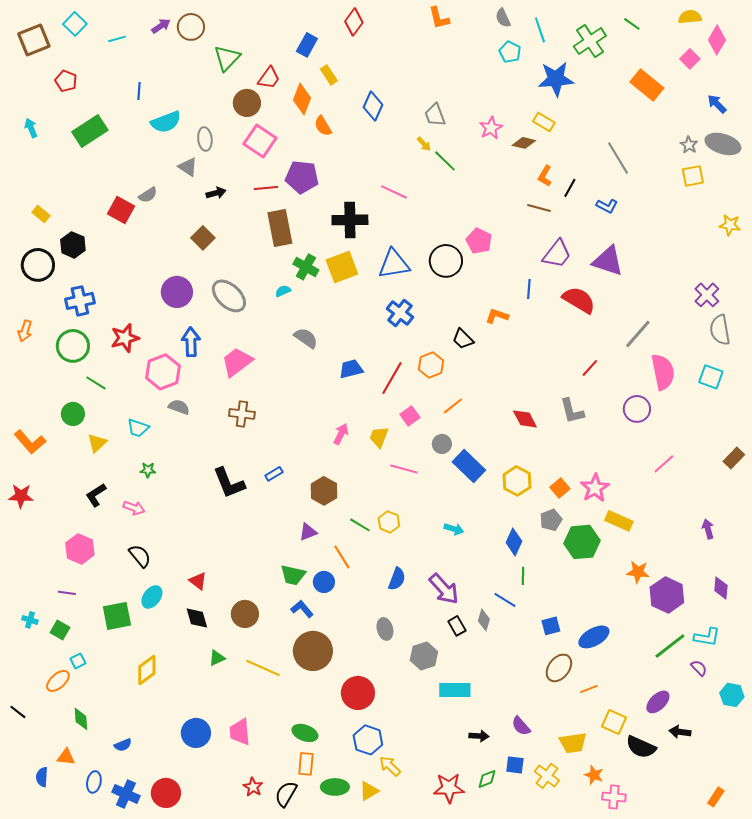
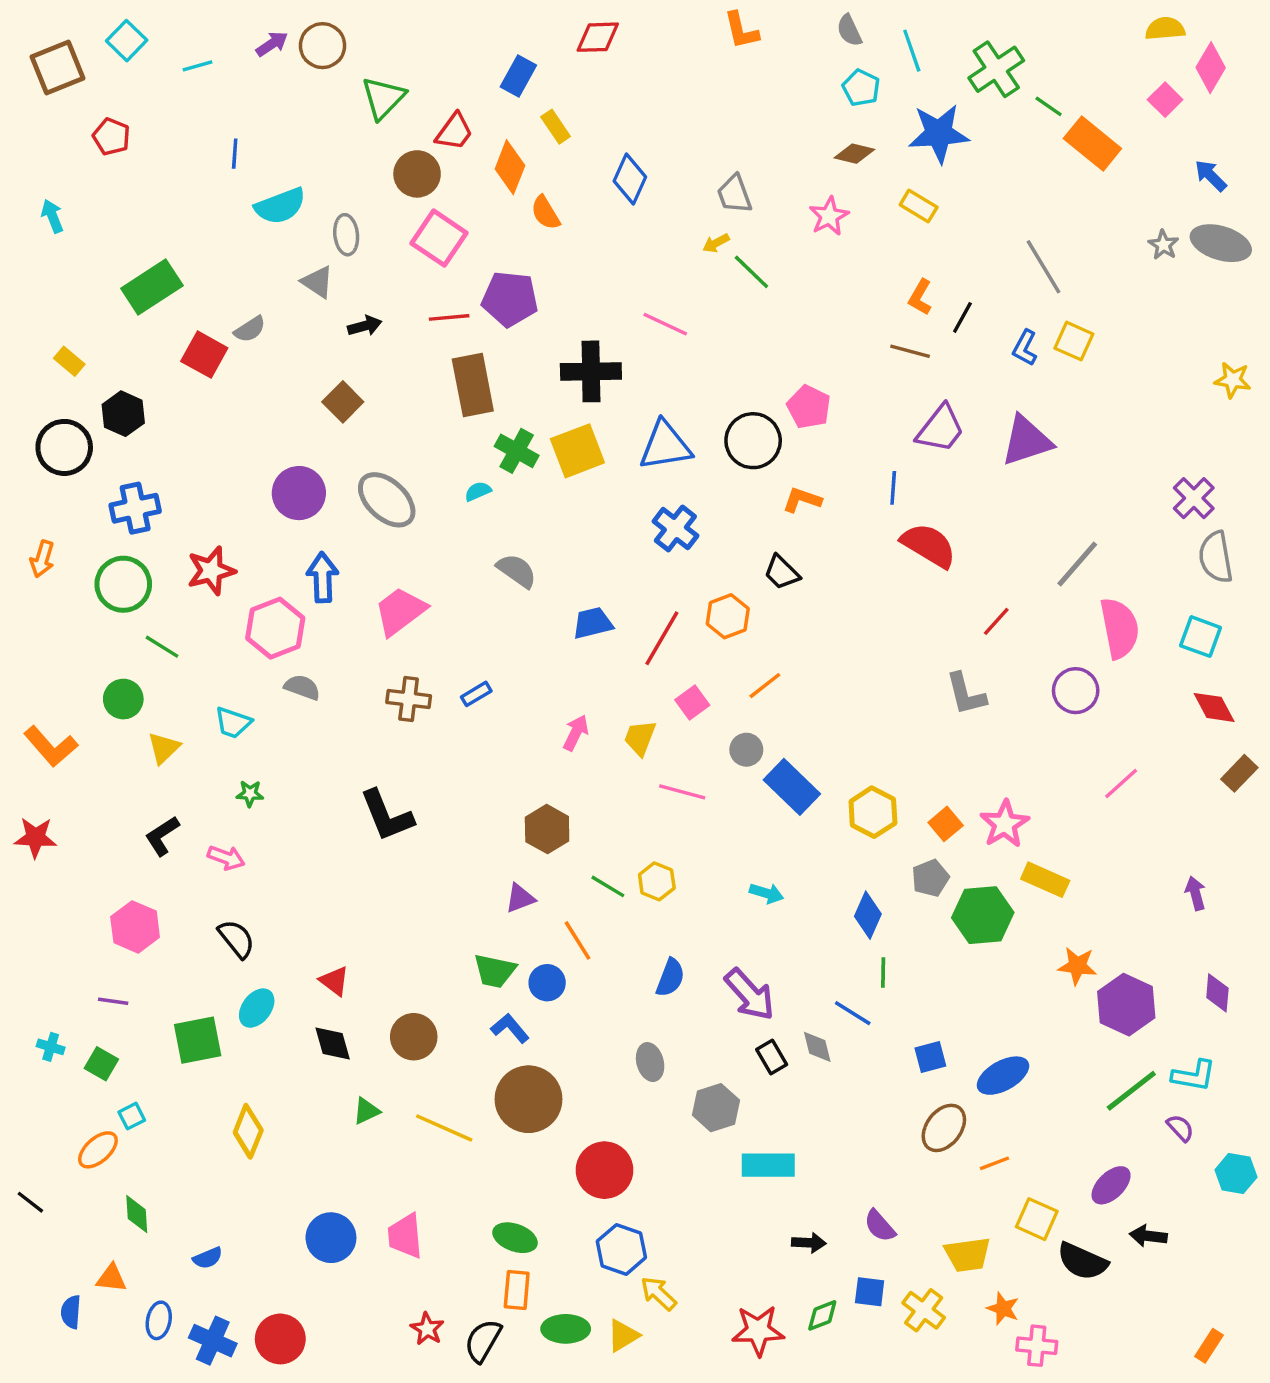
red diamond: (354, 22) -> (598, 37), turned 52
green line: (632, 24) -> (1049, 106), moved
green rectangle: (90, 131) -> (152, 287), moved
brown diamond: (524, 143) -> (854, 154), moved
yellow arrow: (424, 144) -> (716, 243), turned 105
yellow square: (693, 176) -> (1074, 341), moved, turned 35
blue L-shape: (607, 206) -> (1025, 348), turned 90
purple triangle: (608, 261) -> (1027, 441), turned -36
red semicircle: (579, 300) -> (929, 545), moved
orange L-shape: (497, 316) -> (802, 500), moved
red diamond: (525, 419) -> (1214, 707), moved
blue rectangle: (274, 474) -> (476, 694), moved
gray diamond: (484, 620) -> (817, 1047), turned -30
yellow diamond: (147, 670) -> (248, 1131), turned -32

